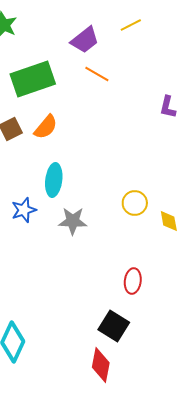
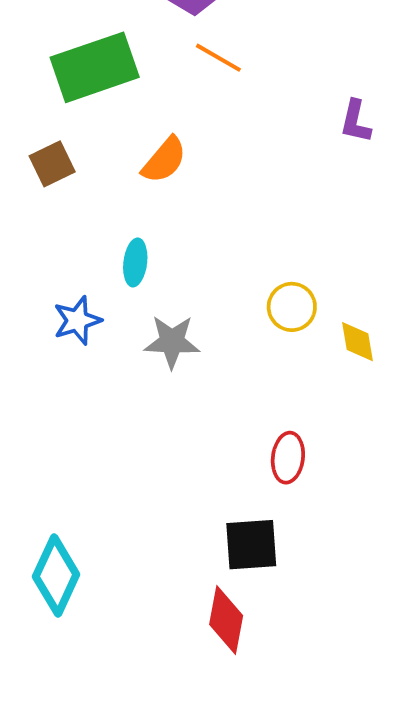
orange semicircle: (46, 127) -> (164, 160), moved
cyan ellipse: (54, 180) -> (135, 262), size x0.7
black square: (114, 326) -> (251, 545), turned -36

